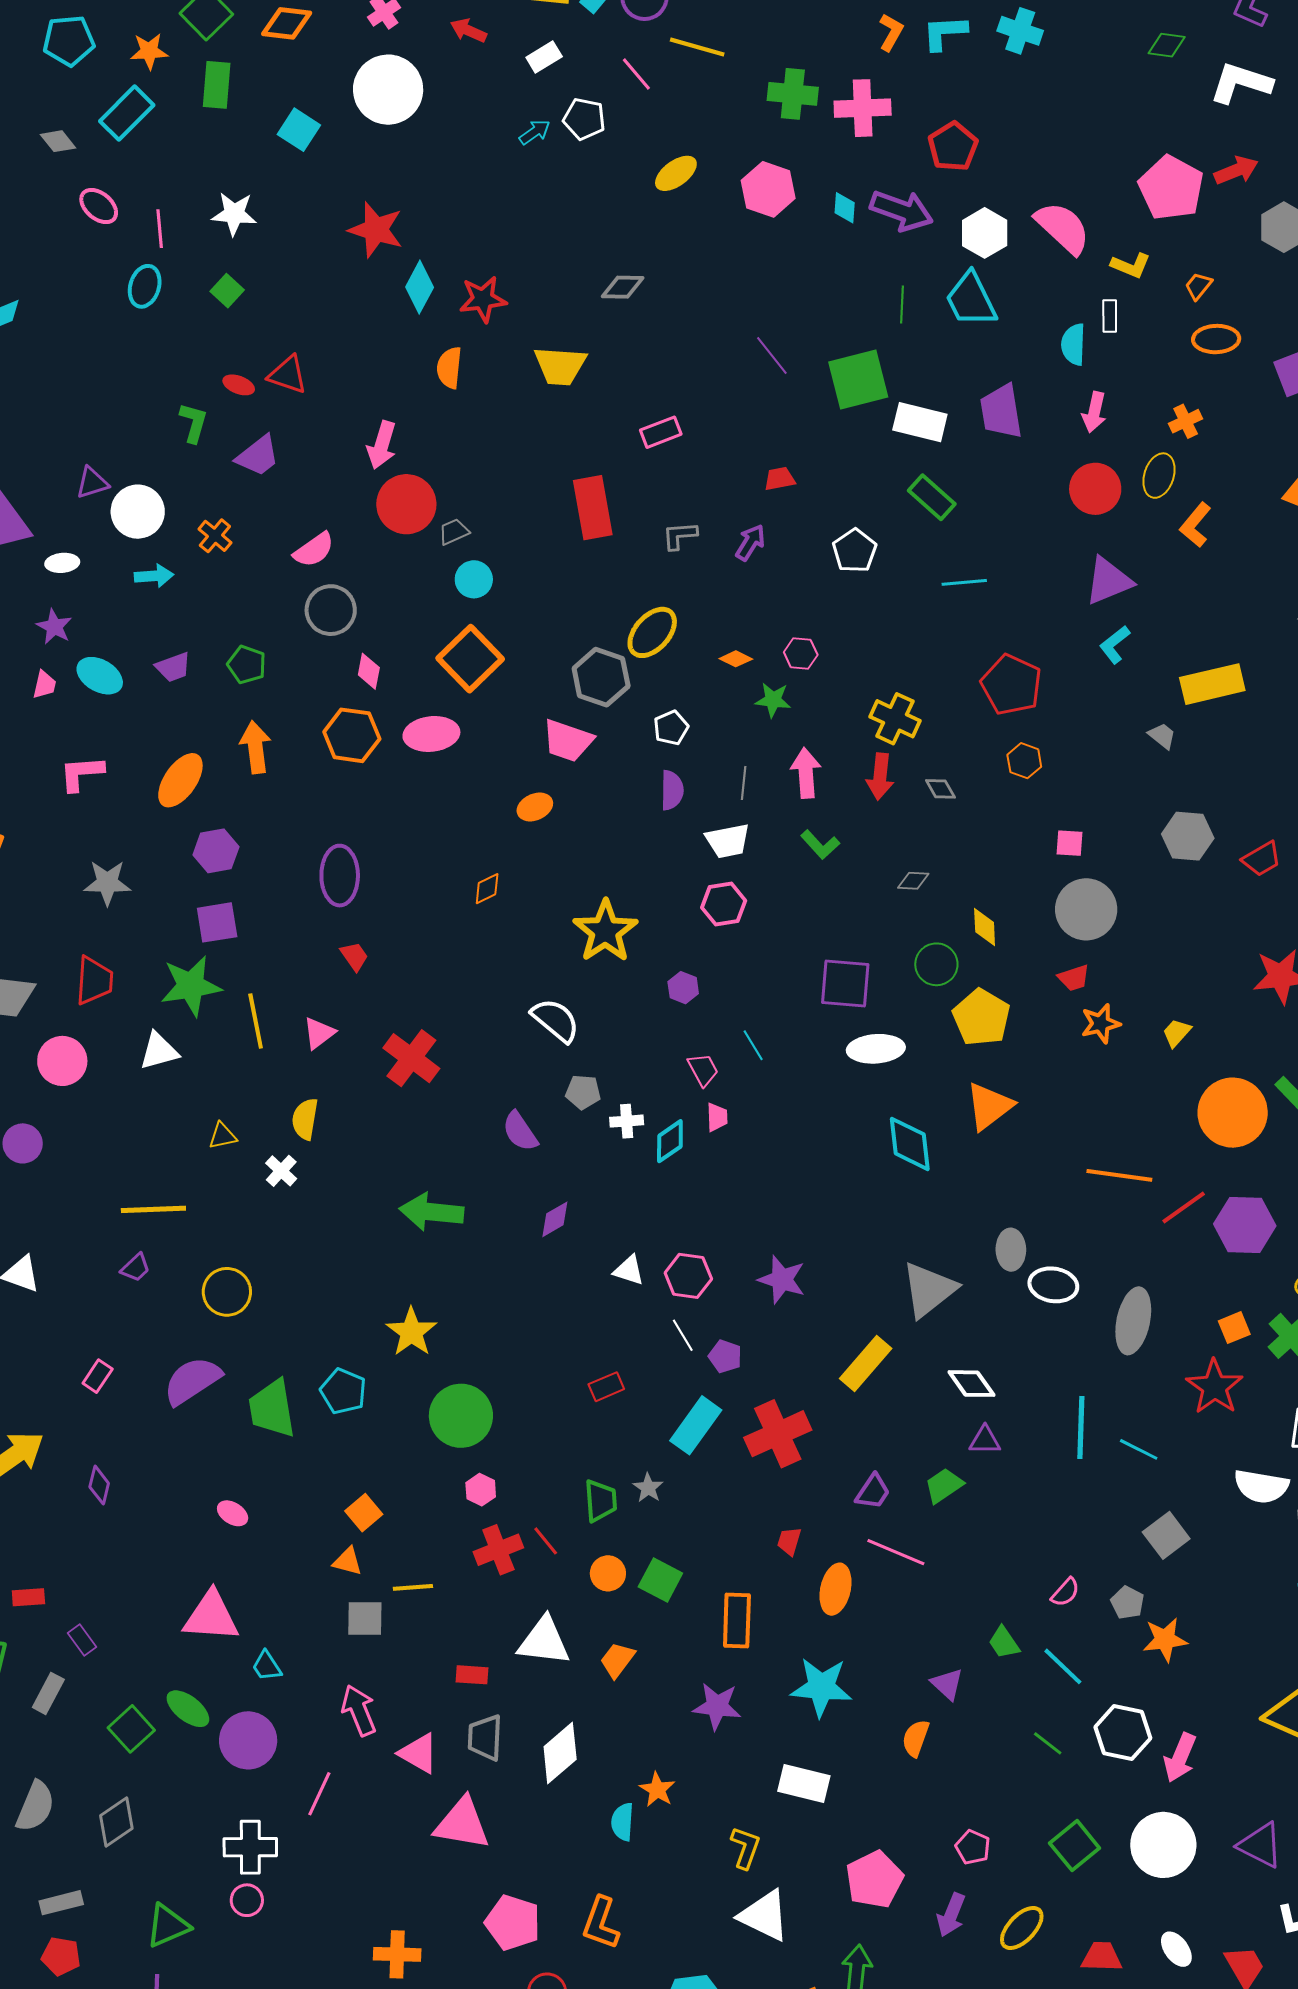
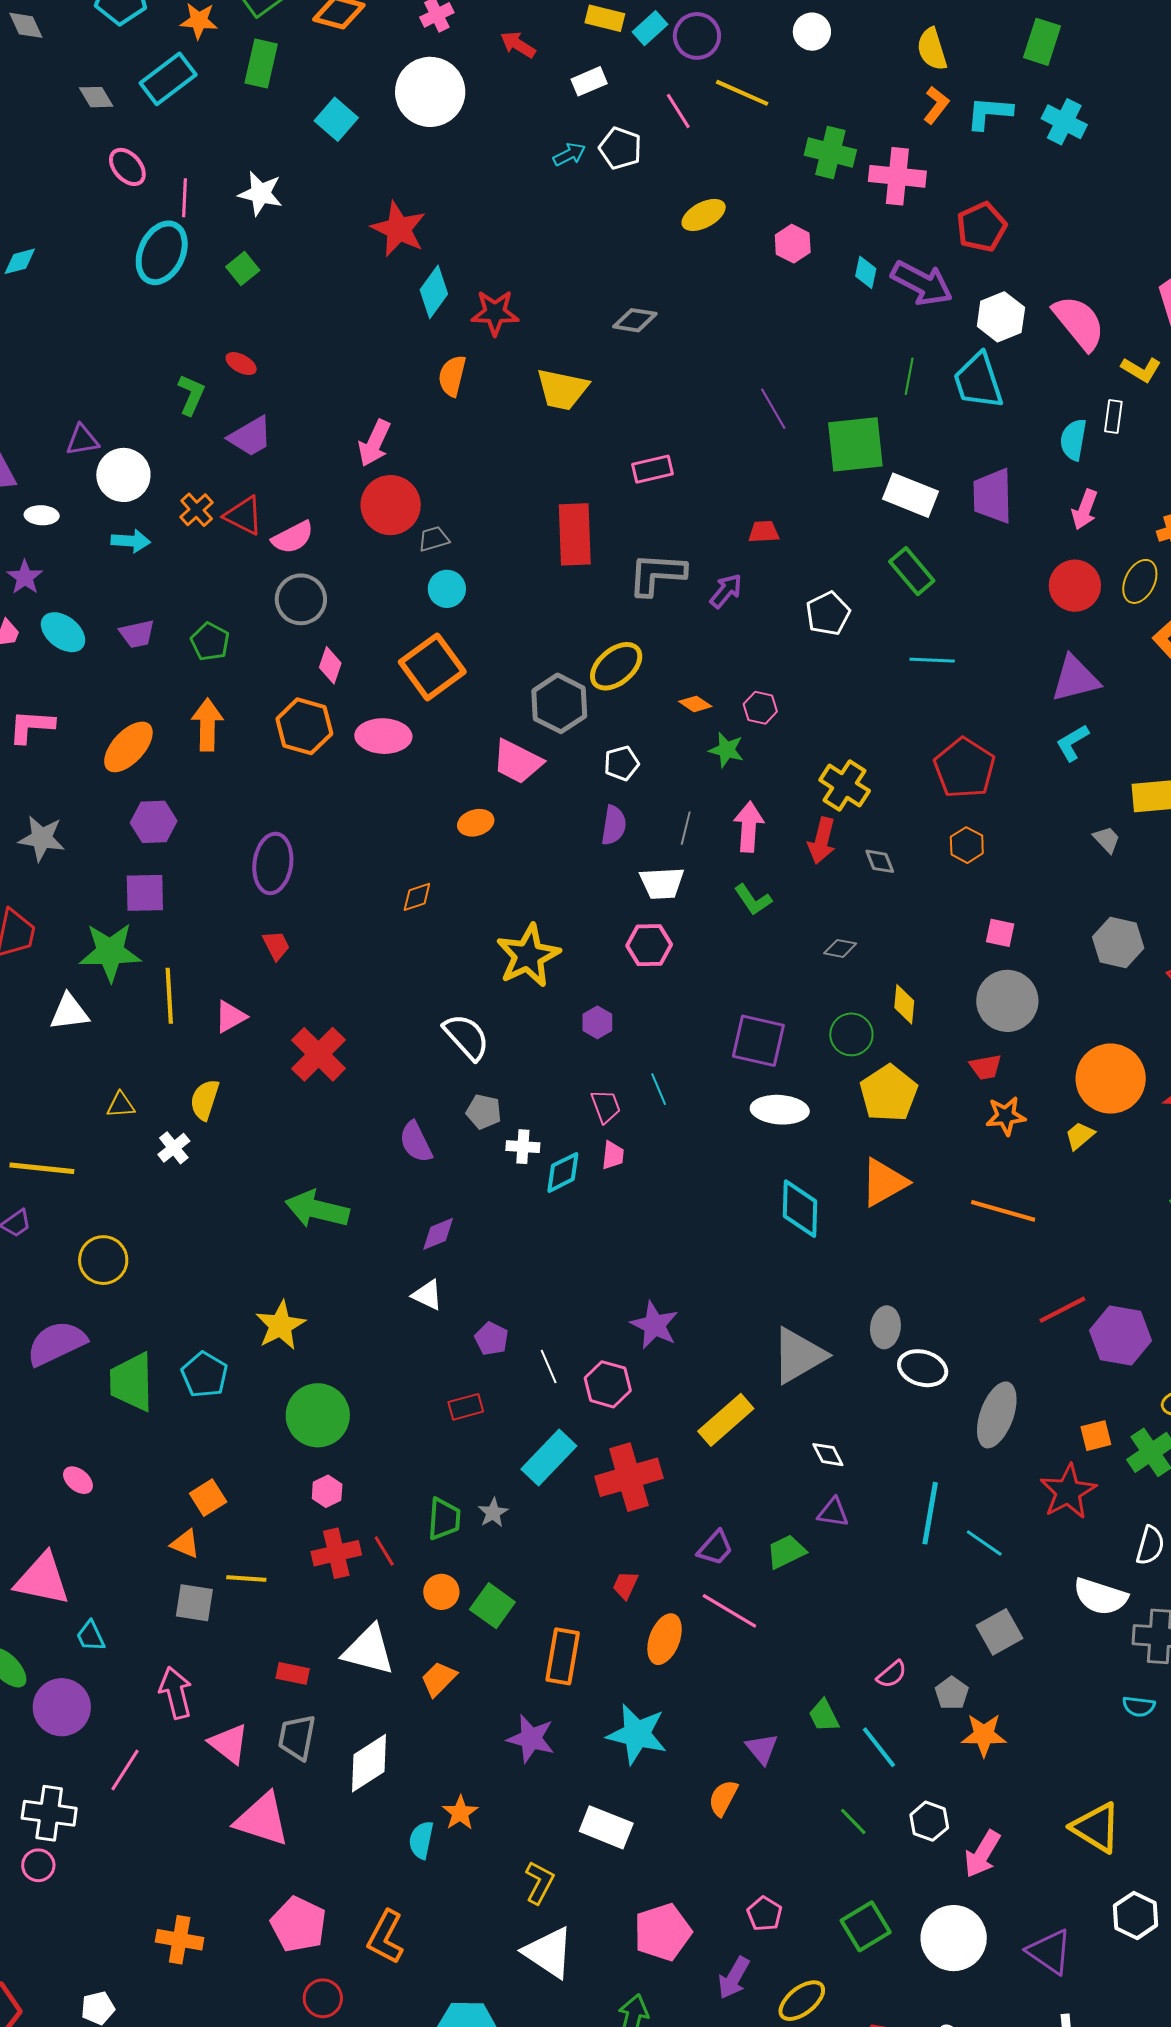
pink hexagon: (768, 189) -> (793, 244), size x0.7
cyan ellipse: (145, 286) -> (162, 253), size x1.5
red triangle: (288, 375) -> (244, 516), moved
gray L-shape: (680, 536) -> (657, 574), size x1.6
orange circle: (1233, 1113) -> (1111, 1079), moved
orange line: (1119, 1175) -> (1003, 1211), moved
white triangle: (629, 1270) -> (427, 1295), moved
pink hexagon: (688, 1276) -> (608, 1384), moved
purple pentagon: (725, 1356) -> (491, 1339), moved
white diamond: (972, 1384) -> (828, 1455), size x0.7
white hexagon: (1123, 1733) -> (929, 1821), size x0.7

